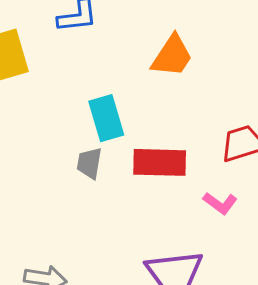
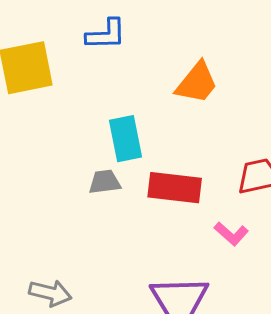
gray trapezoid: (89, 163) -> (105, 182), turned 68

